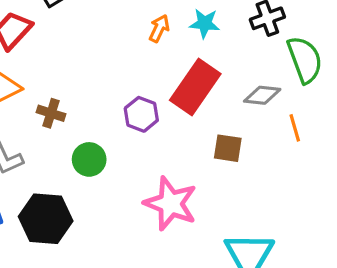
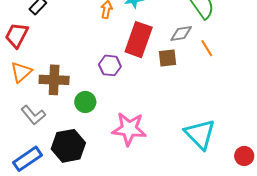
brown cross: (51, 113) -> (54, 80), size x1.6
brown square: (228, 148) -> (167, 58), moved
pink star: (171, 204) -> (129, 129), moved

